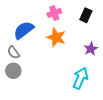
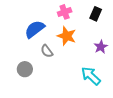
gray semicircle: (13, 52) -> (47, 51), moved
cyan arrow: (80, 78) -> (91, 76), turned -70

